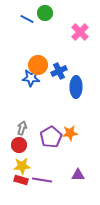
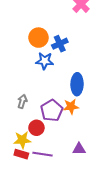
blue star: (31, 78) -> (45, 61), moved
blue ellipse: (76, 87) -> (77, 84), moved
red circle: (19, 145) -> (36, 128), moved

